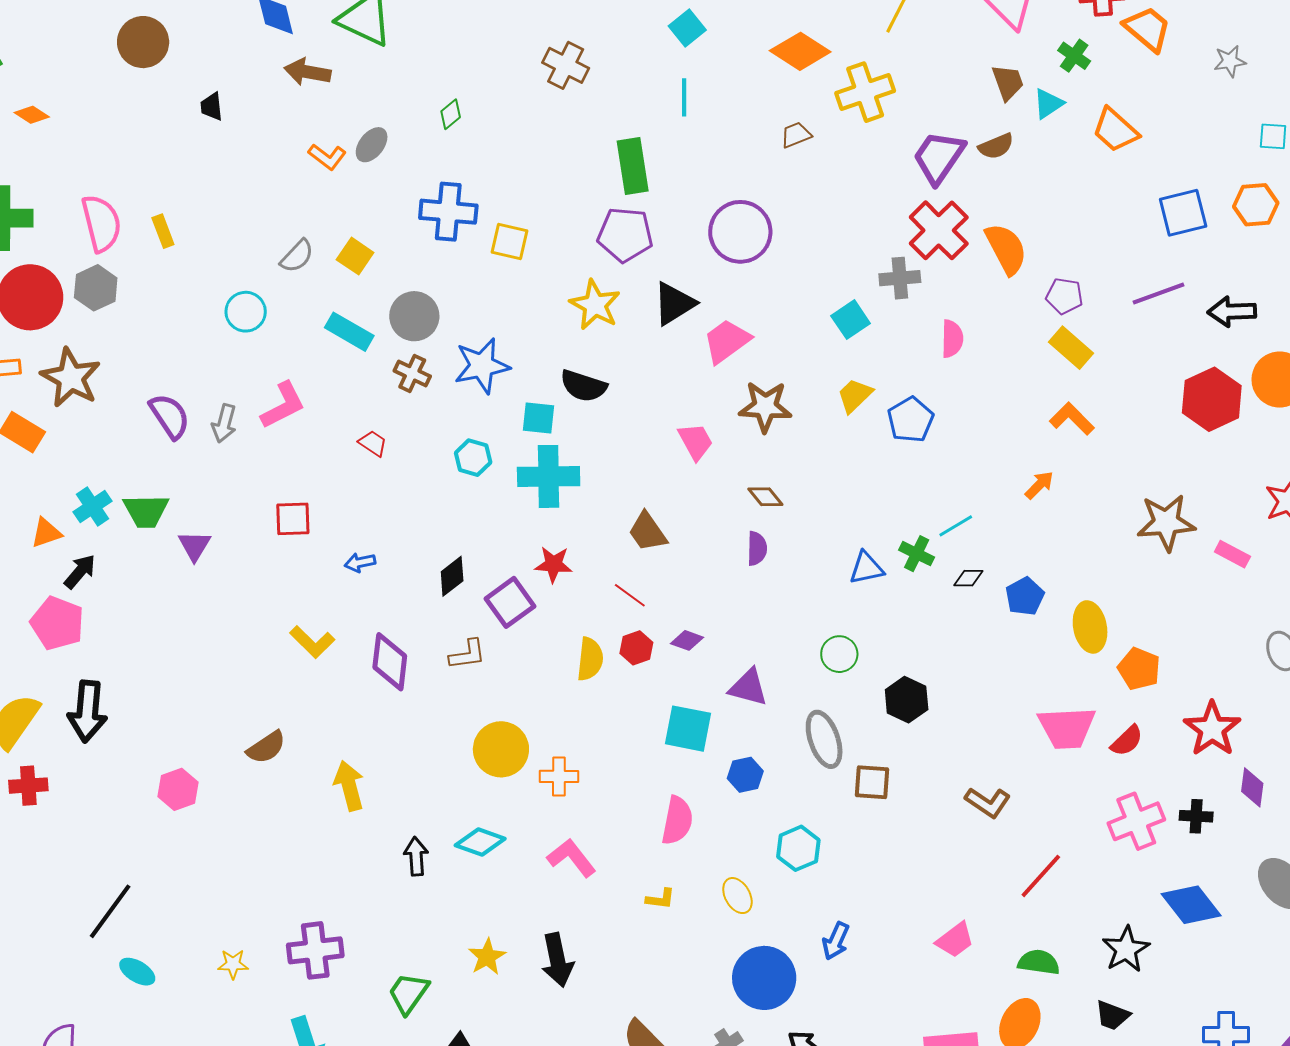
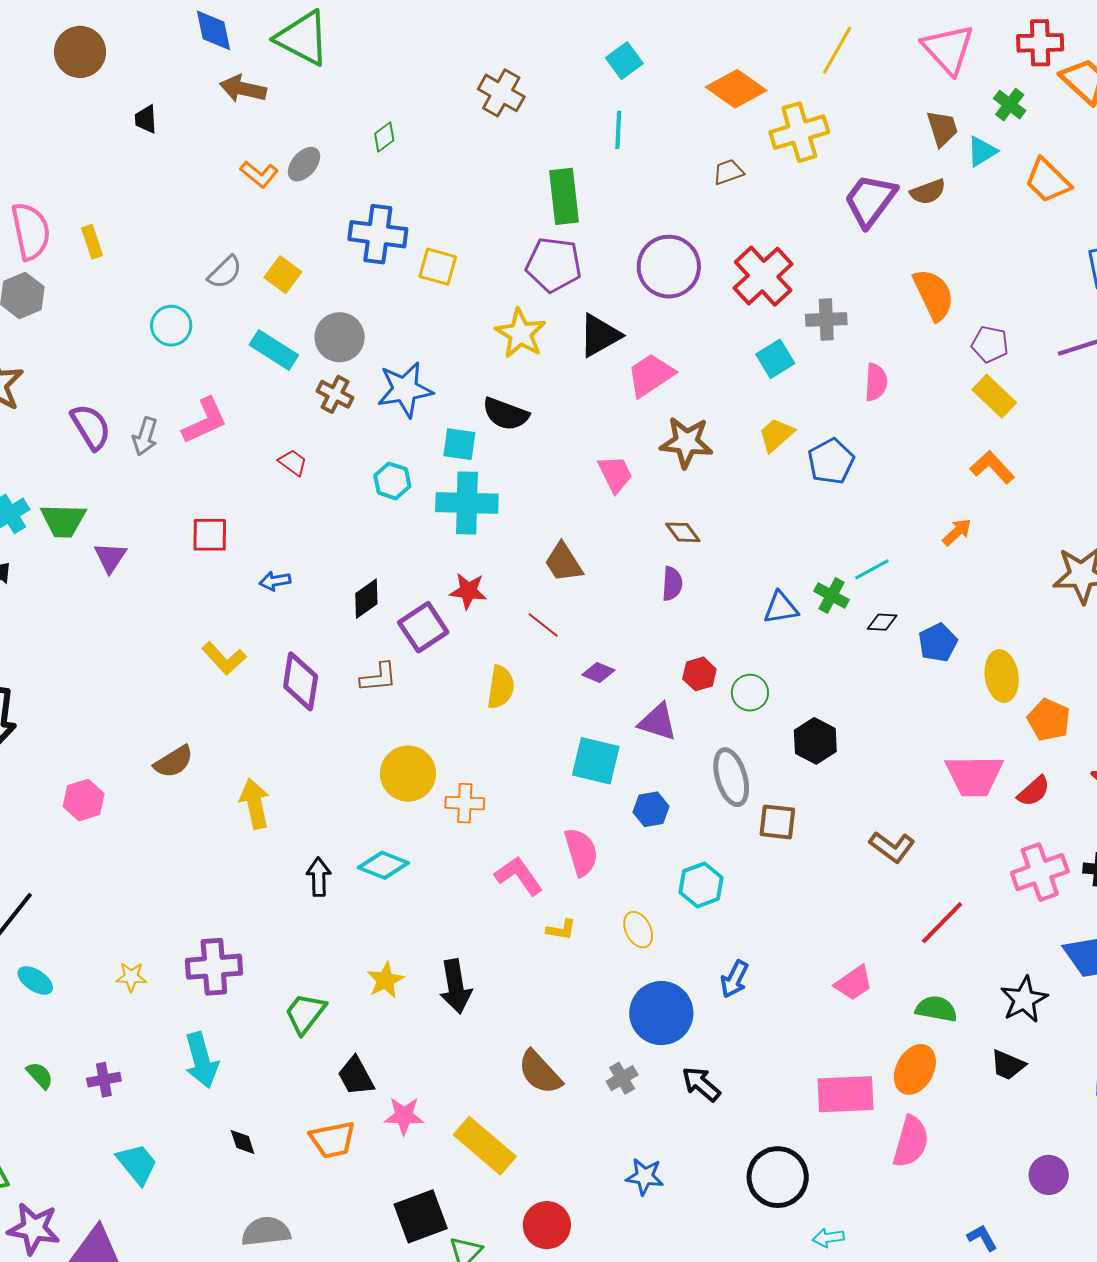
red cross: (939, 230) -> (763, 276), moved
red hexagon: (636, 648) -> (699, 674), moved
pink semicircle: (677, 821) -> (581, 852), turned -30
pink L-shape: (572, 858) -> (519, 876), moved

